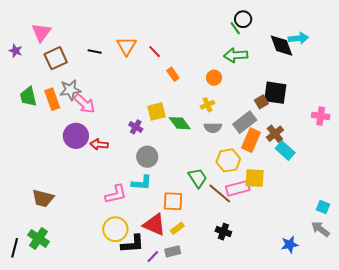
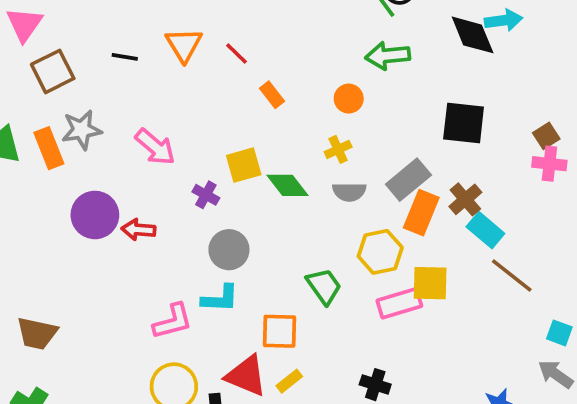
brown square: (261, 102) -> (546, 136), moved
pink arrow: (84, 104) -> (155, 147), moved
brown line: (220, 194) -> (512, 276), moved

